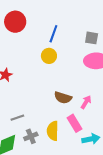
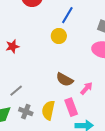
gray line: (17, 118) -> (16, 91), turned -32
gray cross: (31, 136) -> (26, 112), turned 32

